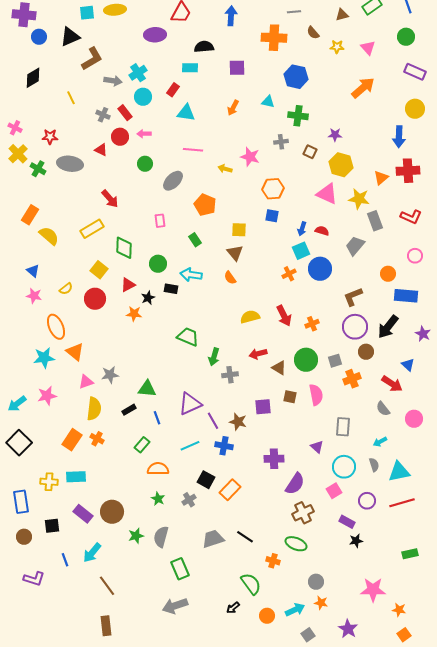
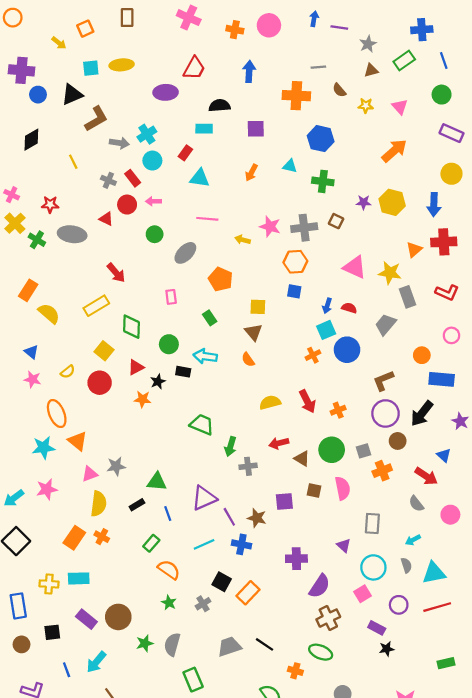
gray cross: (281, 142) -> (304, 228), moved, size x1.6
yellow hexagon: (341, 165) -> (392, 202), moved
orange semicircle: (158, 469) -> (169, 570), turned 35

